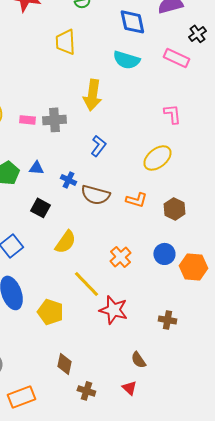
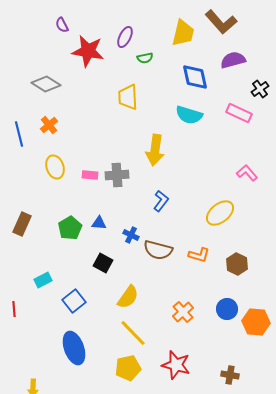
pink L-shape: (172, 114) -> (247, 173), moved, turned -35
yellow line: (86, 284) -> (133, 333), moved
yellow pentagon: (50, 312) -> (128, 368), moved, turned -30

